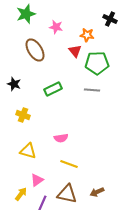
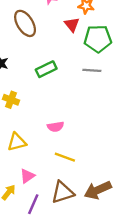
yellow triangle: (28, 151) -> (17, 142), turned -30
brown arrow: (97, 192) -> (98, 190), size x1.6
brown triangle: (67, 194) -> (63, 192), turned -30

